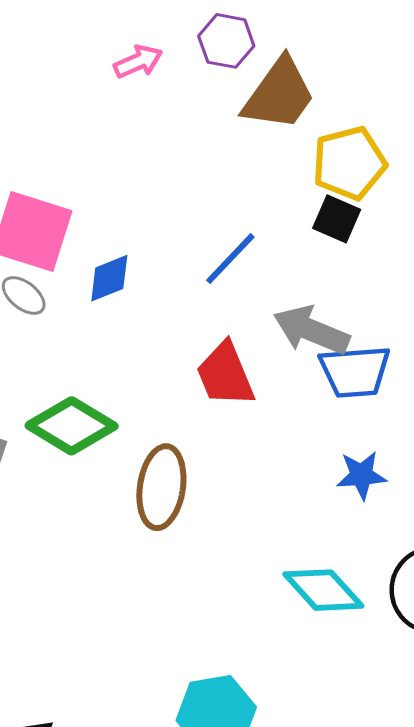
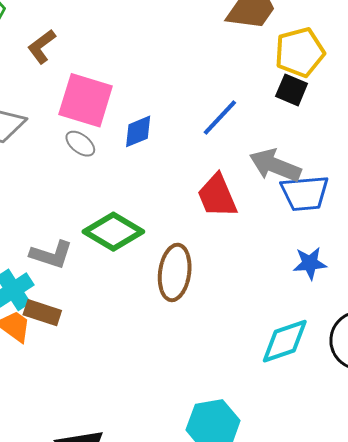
cyan diamond: (323, 590) -> (285, 341), turned -66

